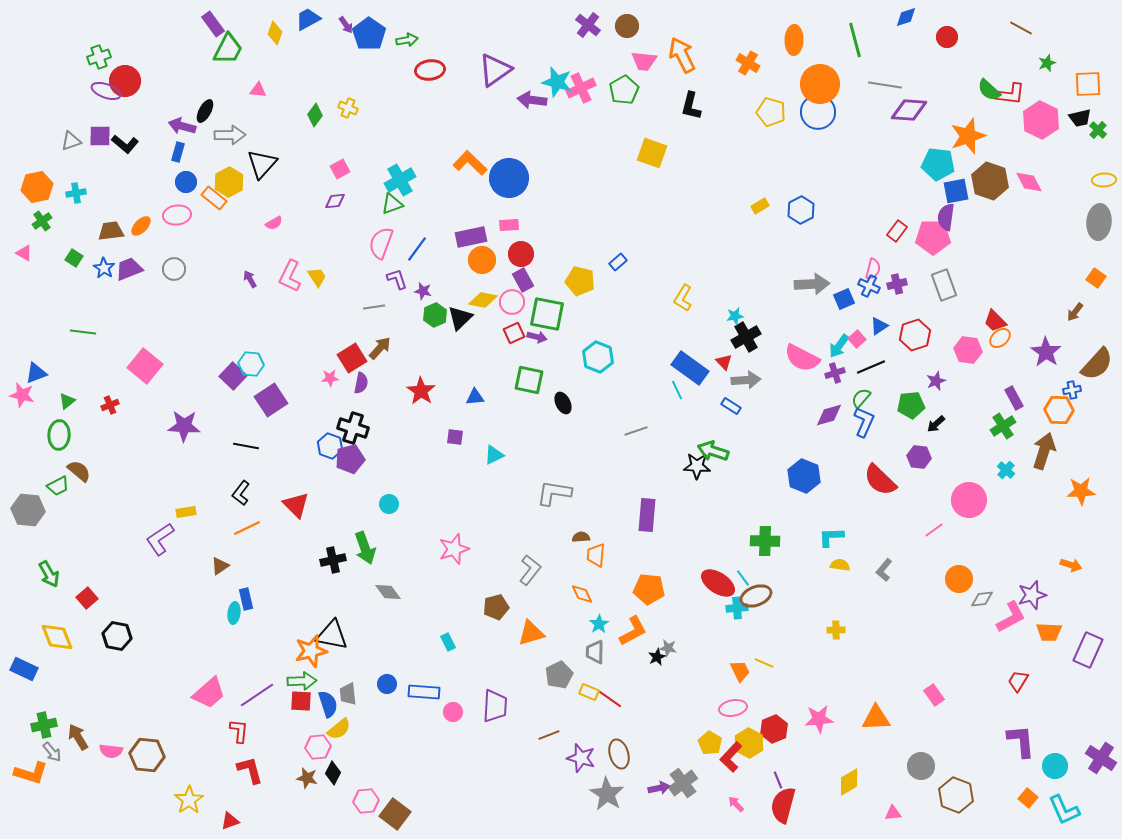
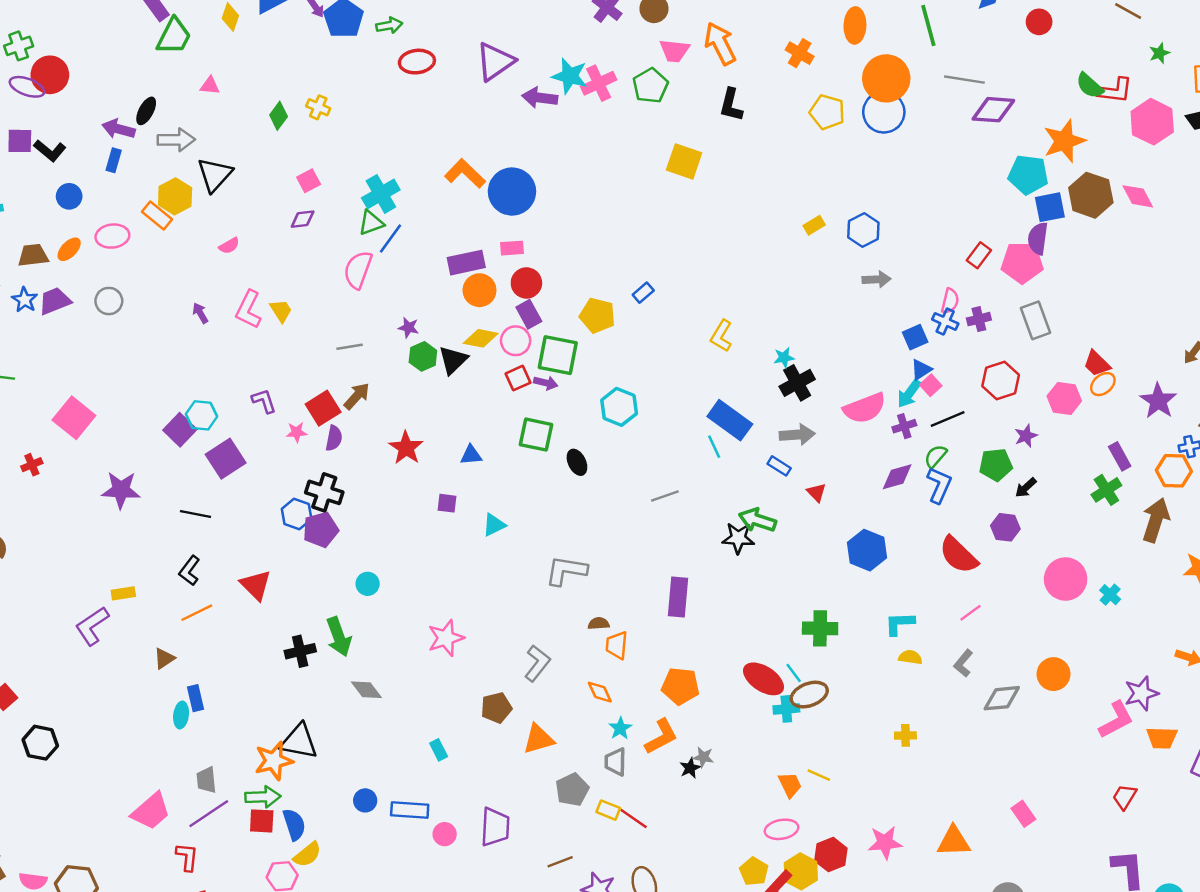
blue circle: (186, 182) -> (69, 196), moved
blue line: (417, 249) -> (390, 238), moved
purple L-shape: (397, 279) -> (264, 401), moved
gray arrow: (812, 284) -> (877, 279), moved, size x0.7
blue triangle: (879, 326) -> (921, 370), moved
pink semicircle: (802, 358) -> (865, 408), turned -48
red triangle: (724, 362) -> (816, 492), moved
cyan cross: (1006, 470) -> (1110, 595), moved
pink line: (934, 530) -> (970, 613), moved
gray diamond: (982, 599) -> (1002, 698), moved, size x1.4
gray trapezoid: (348, 694) -> (206, 780), moved

